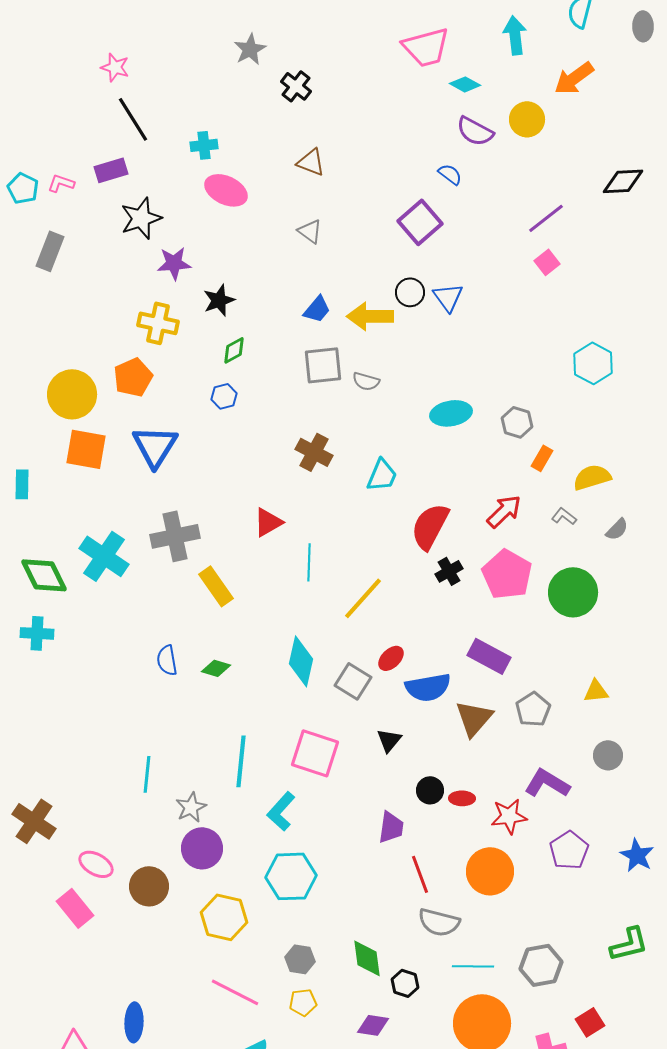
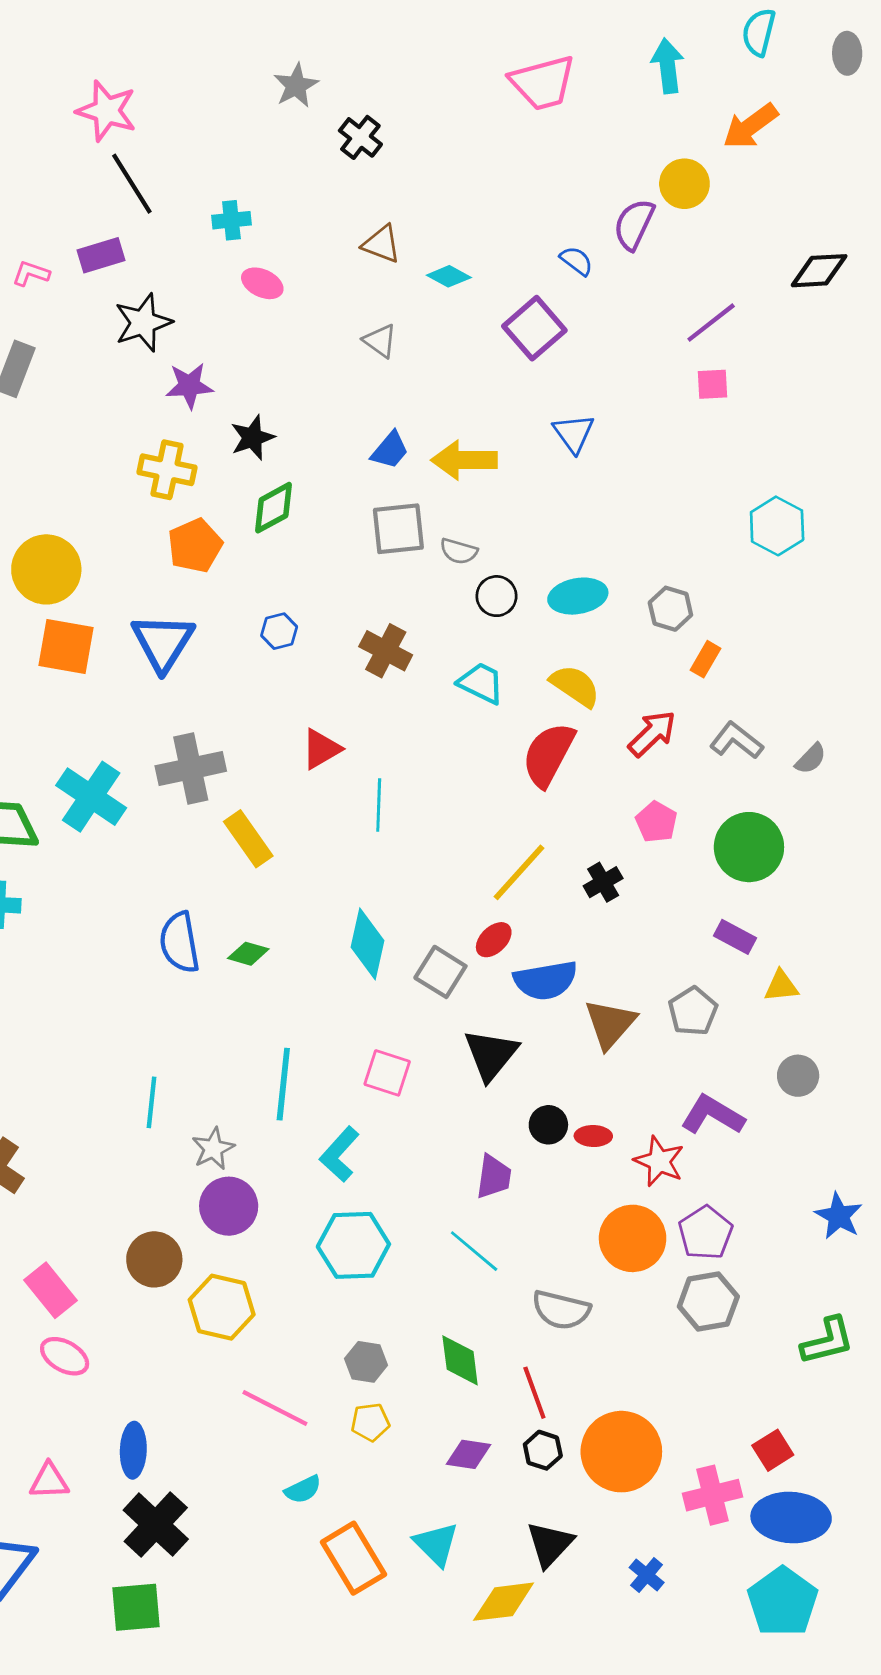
pink star: (115, 67) -> (107, 111), size x1.5
cyan diamond: (465, 84) -> (449, 276), moved
purple semicircle: (475, 131) -> (634, 224), moved, turned 87
pink ellipse: (226, 190) -> (262, 283), size x0.7
pink square: (547, 262) -> (713, 384), turned 35
black circle: (410, 292) -> (497, 596), moved
green diamond: (234, 350) -> (274, 508), size x1.4
orange pentagon: (133, 377) -> (195, 546), moved
blue hexagon: (224, 396) -> (279, 631), moved
cyan trapezoid: (382, 475) -> (481, 683), turned -87
yellow semicircle: (592, 477) -> (575, 686), moved, turned 51
gray L-shape: (564, 516) -> (736, 741), size x1.5
black cross: (449, 571) -> (603, 882), moved
pink pentagon: (507, 574) -> (656, 822), size x0.6
yellow line: (363, 598) -> (519, 872), moved
purple rectangle: (489, 656) -> (735, 937), moved, size x0.7
blue semicircle: (167, 660) -> (180, 942), size x1.4
black triangle: (389, 740) -> (491, 1055), size x1.6
pink square: (315, 753) -> (387, 1073), size x0.7
red star: (509, 816) -> (659, 1161), turned 30
purple pentagon: (569, 850) -> (705, 1233), moved
pink ellipse: (96, 864) -> (65, 1356), moved
red line: (420, 874) -> (534, 1393), moved
yellow hexagon: (224, 917) -> (222, 1307), moved
gray hexagon: (541, 965) -> (708, 1302), moved
cyan line: (473, 966) -> (474, 1251), moved, turned 39
black hexagon: (405, 983) -> (543, 1450), moved

